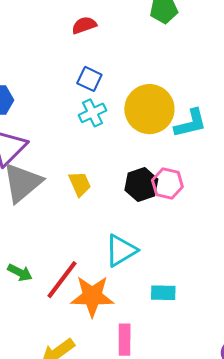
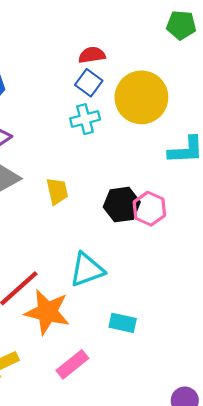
red semicircle: (84, 25) -> (92, 55), moved
yellow circle: (149, 109) -> (141, 97), moved
pink rectangle: (125, 340) -> (72, 364), turned 40

